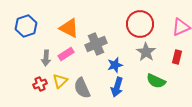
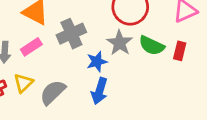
gray star: (146, 52) -> (120, 43), moved
green semicircle: (156, 81) -> (152, 46), moved
gray semicircle: (82, 88) -> (53, 92), turned 70

